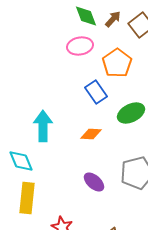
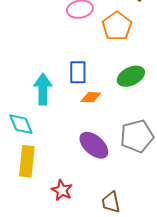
blue rectangle: (96, 92) -> (78, 72), moved, turned 35
purple ellipse: (94, 182) -> (94, 145), size x1.4

